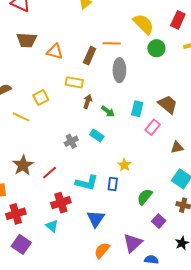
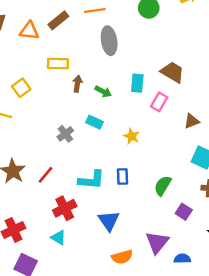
brown rectangle: (90, 56) -> (58, 20), moved, turned 36
yellow star: (124, 165) -> (132, 136), moved
orange semicircle: (102, 250) -> (122, 257), turned -138

